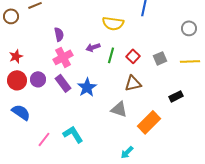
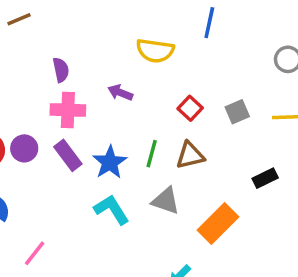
purple arrow: (93, 47) -> (120, 93), turned 40
green line: (111, 55) -> (152, 154), moved
pink cross: (63, 57) -> (68, 110), turned 30
cyan L-shape: (73, 134) -> (112, 210), moved

